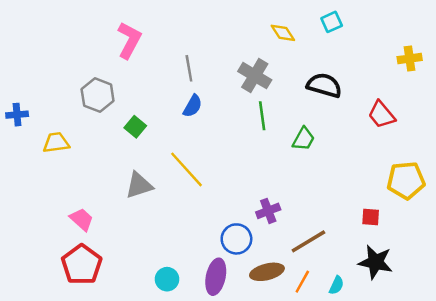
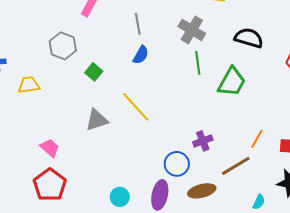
green trapezoid: (304, 139) -> (232, 82), size x1.5
orange line: (302, 282) -> (257, 139), moved

